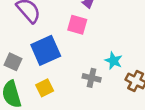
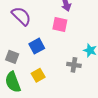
blue square: (46, 50) -> (37, 46), size x0.7

